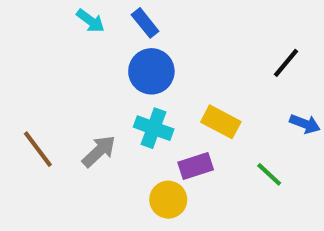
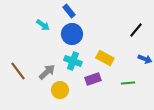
cyan arrow: (90, 21) -> (43, 25), moved
green line: (269, 174) -> (128, 83), turned -48
yellow circle: (168, 200) -> (60, 90), moved

